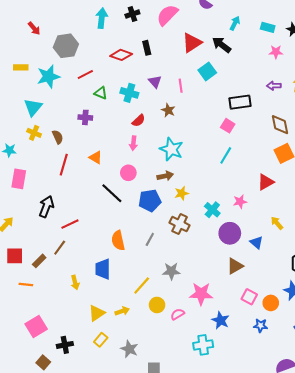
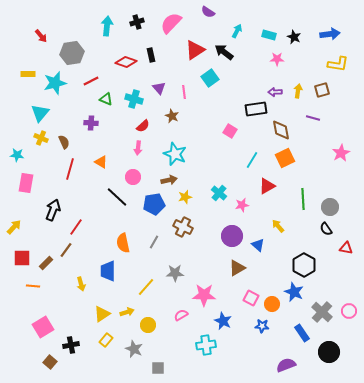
black rectangle: (240, 102) -> (256, 109), moved
cyan line: (226, 155) -> (252, 160), moved
cyan cross: (212, 210) -> (219, 193), moved
red line: (70, 224) -> (76, 227), turned -30
yellow circle: (157, 305) -> (148, 325), moved

